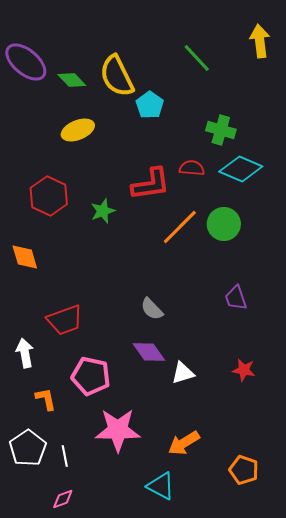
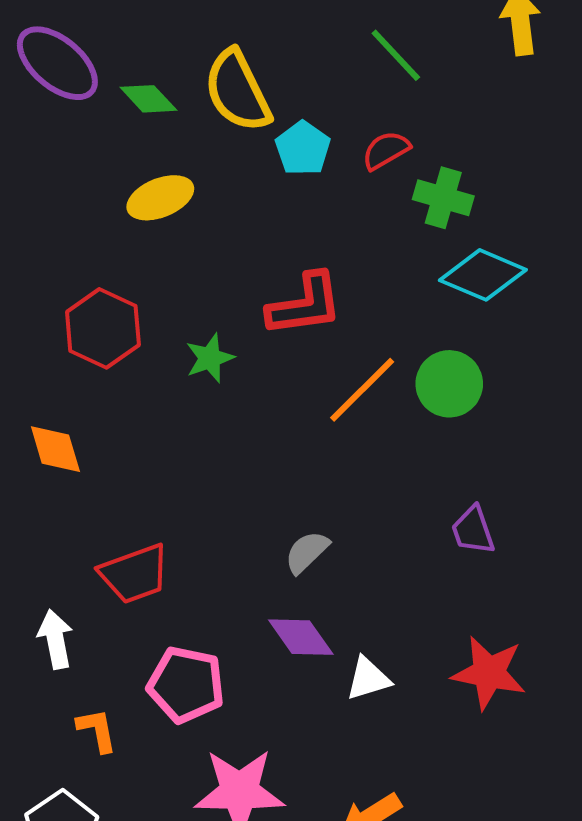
red semicircle: (192, 168) -> (386, 150), moved, turned -35
gray semicircle: (152, 309) -> (307, 552), turned 90
red star: (244, 370) -> (489, 673), size x1.6

